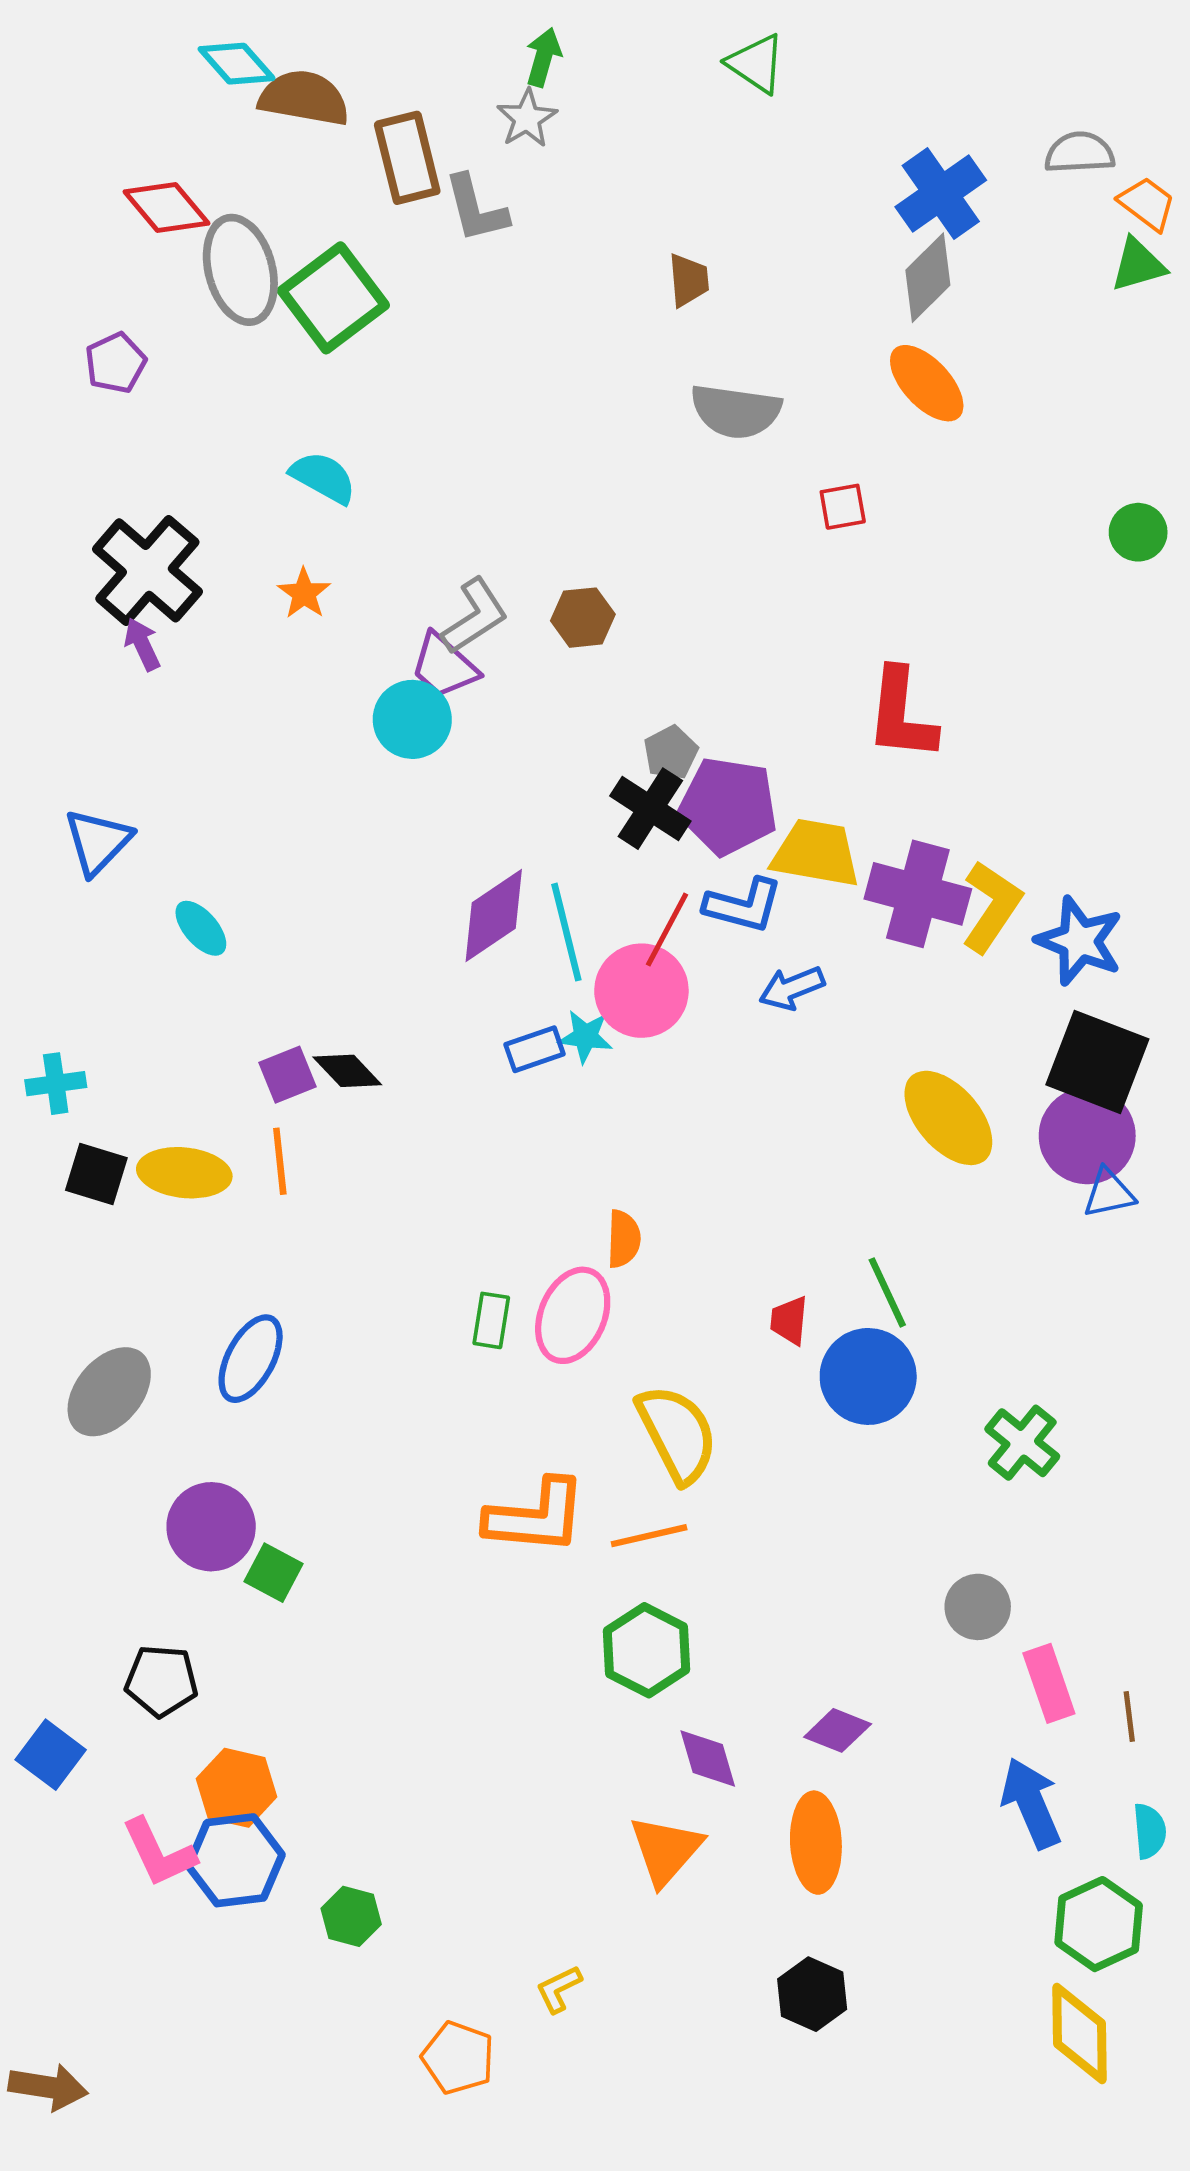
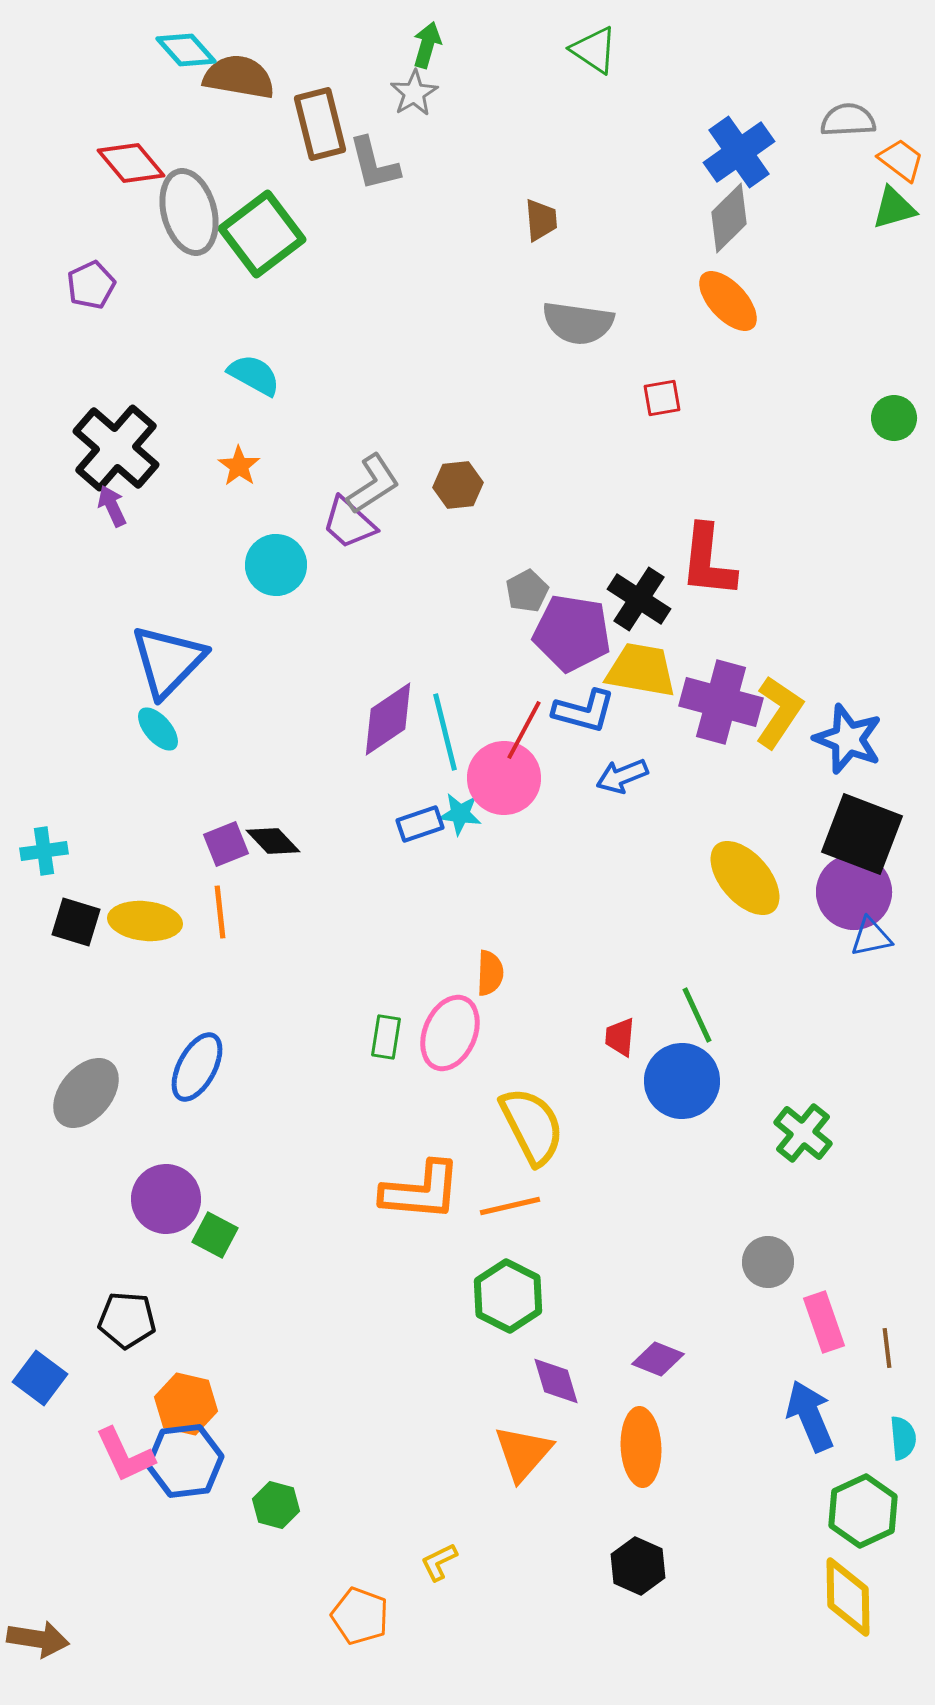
cyan circle: (412, 719) -> (276, 565), moved
black cross: (650, 809) -> (639, 599), moved
blue triangle: (98, 842) -> (168, 661), moved, size x1.4

